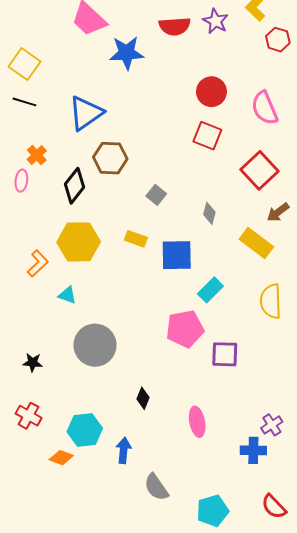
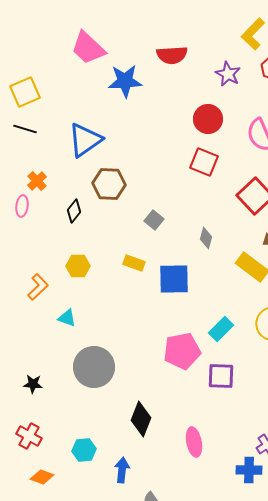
purple star: (216, 21) -> (228, 74), moved
yellow square: (24, 64) -> (25, 92), turned 32
black diamond: (75, 186) -> (74, 211), size x0.7
yellow hexagon: (79, 242) -> (78, 266), size x0.6
cyan rectangle: (210, 290) -> (221, 329), moved
black diamond: (143, 398) -> (141, 419), size x1.6
cyan hexagon: (85, 430) -> (84, 450), size x0.7
orange diamond: (61, 458) -> (42, 477), moved

